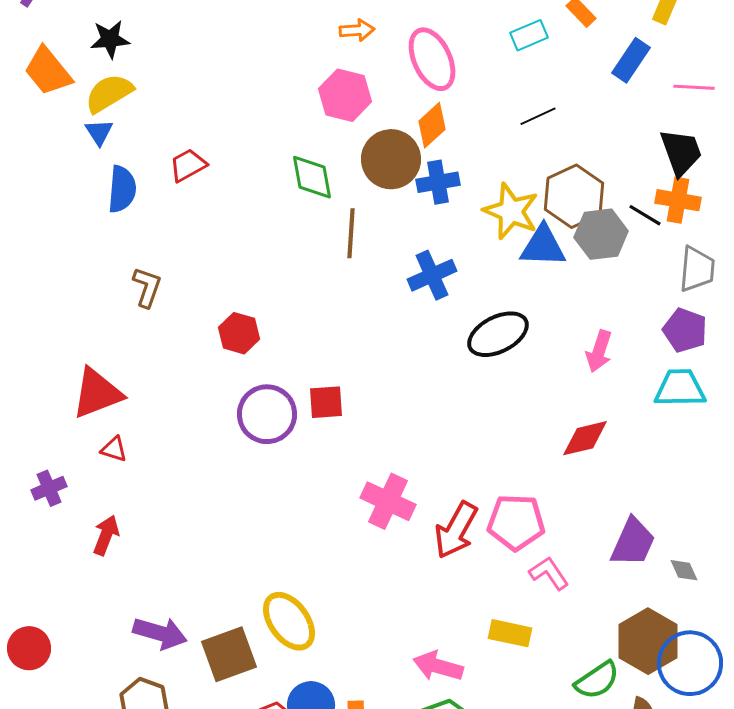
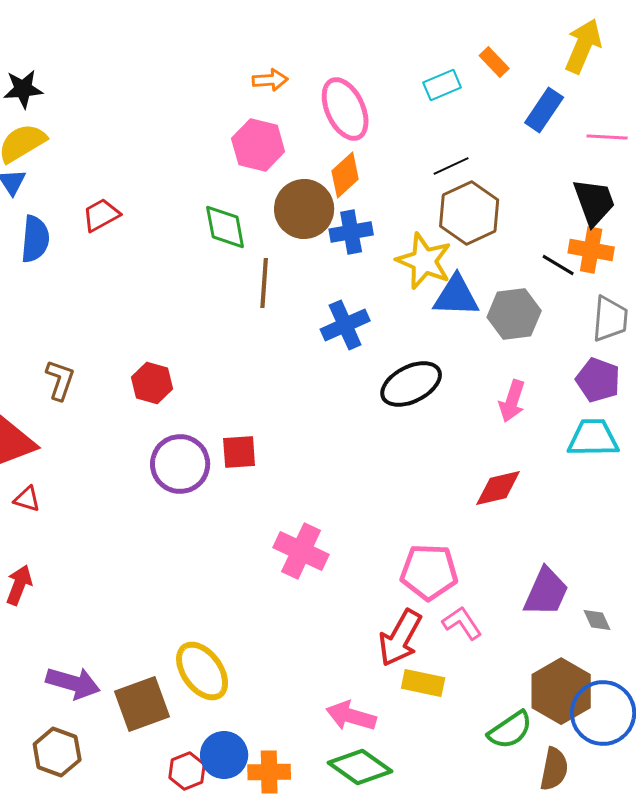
brown hexagon: (574, 196) -> (469, 213), moved
gray hexagon: (601, 234) -> (514, 314), moved
brown L-shape: (147, 287) -> (60, 380), moved
red arrow: (456, 530) -> (400, 638), moved

